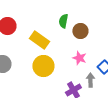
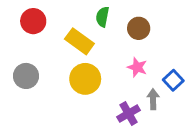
green semicircle: (63, 21) -> (103, 17), moved

